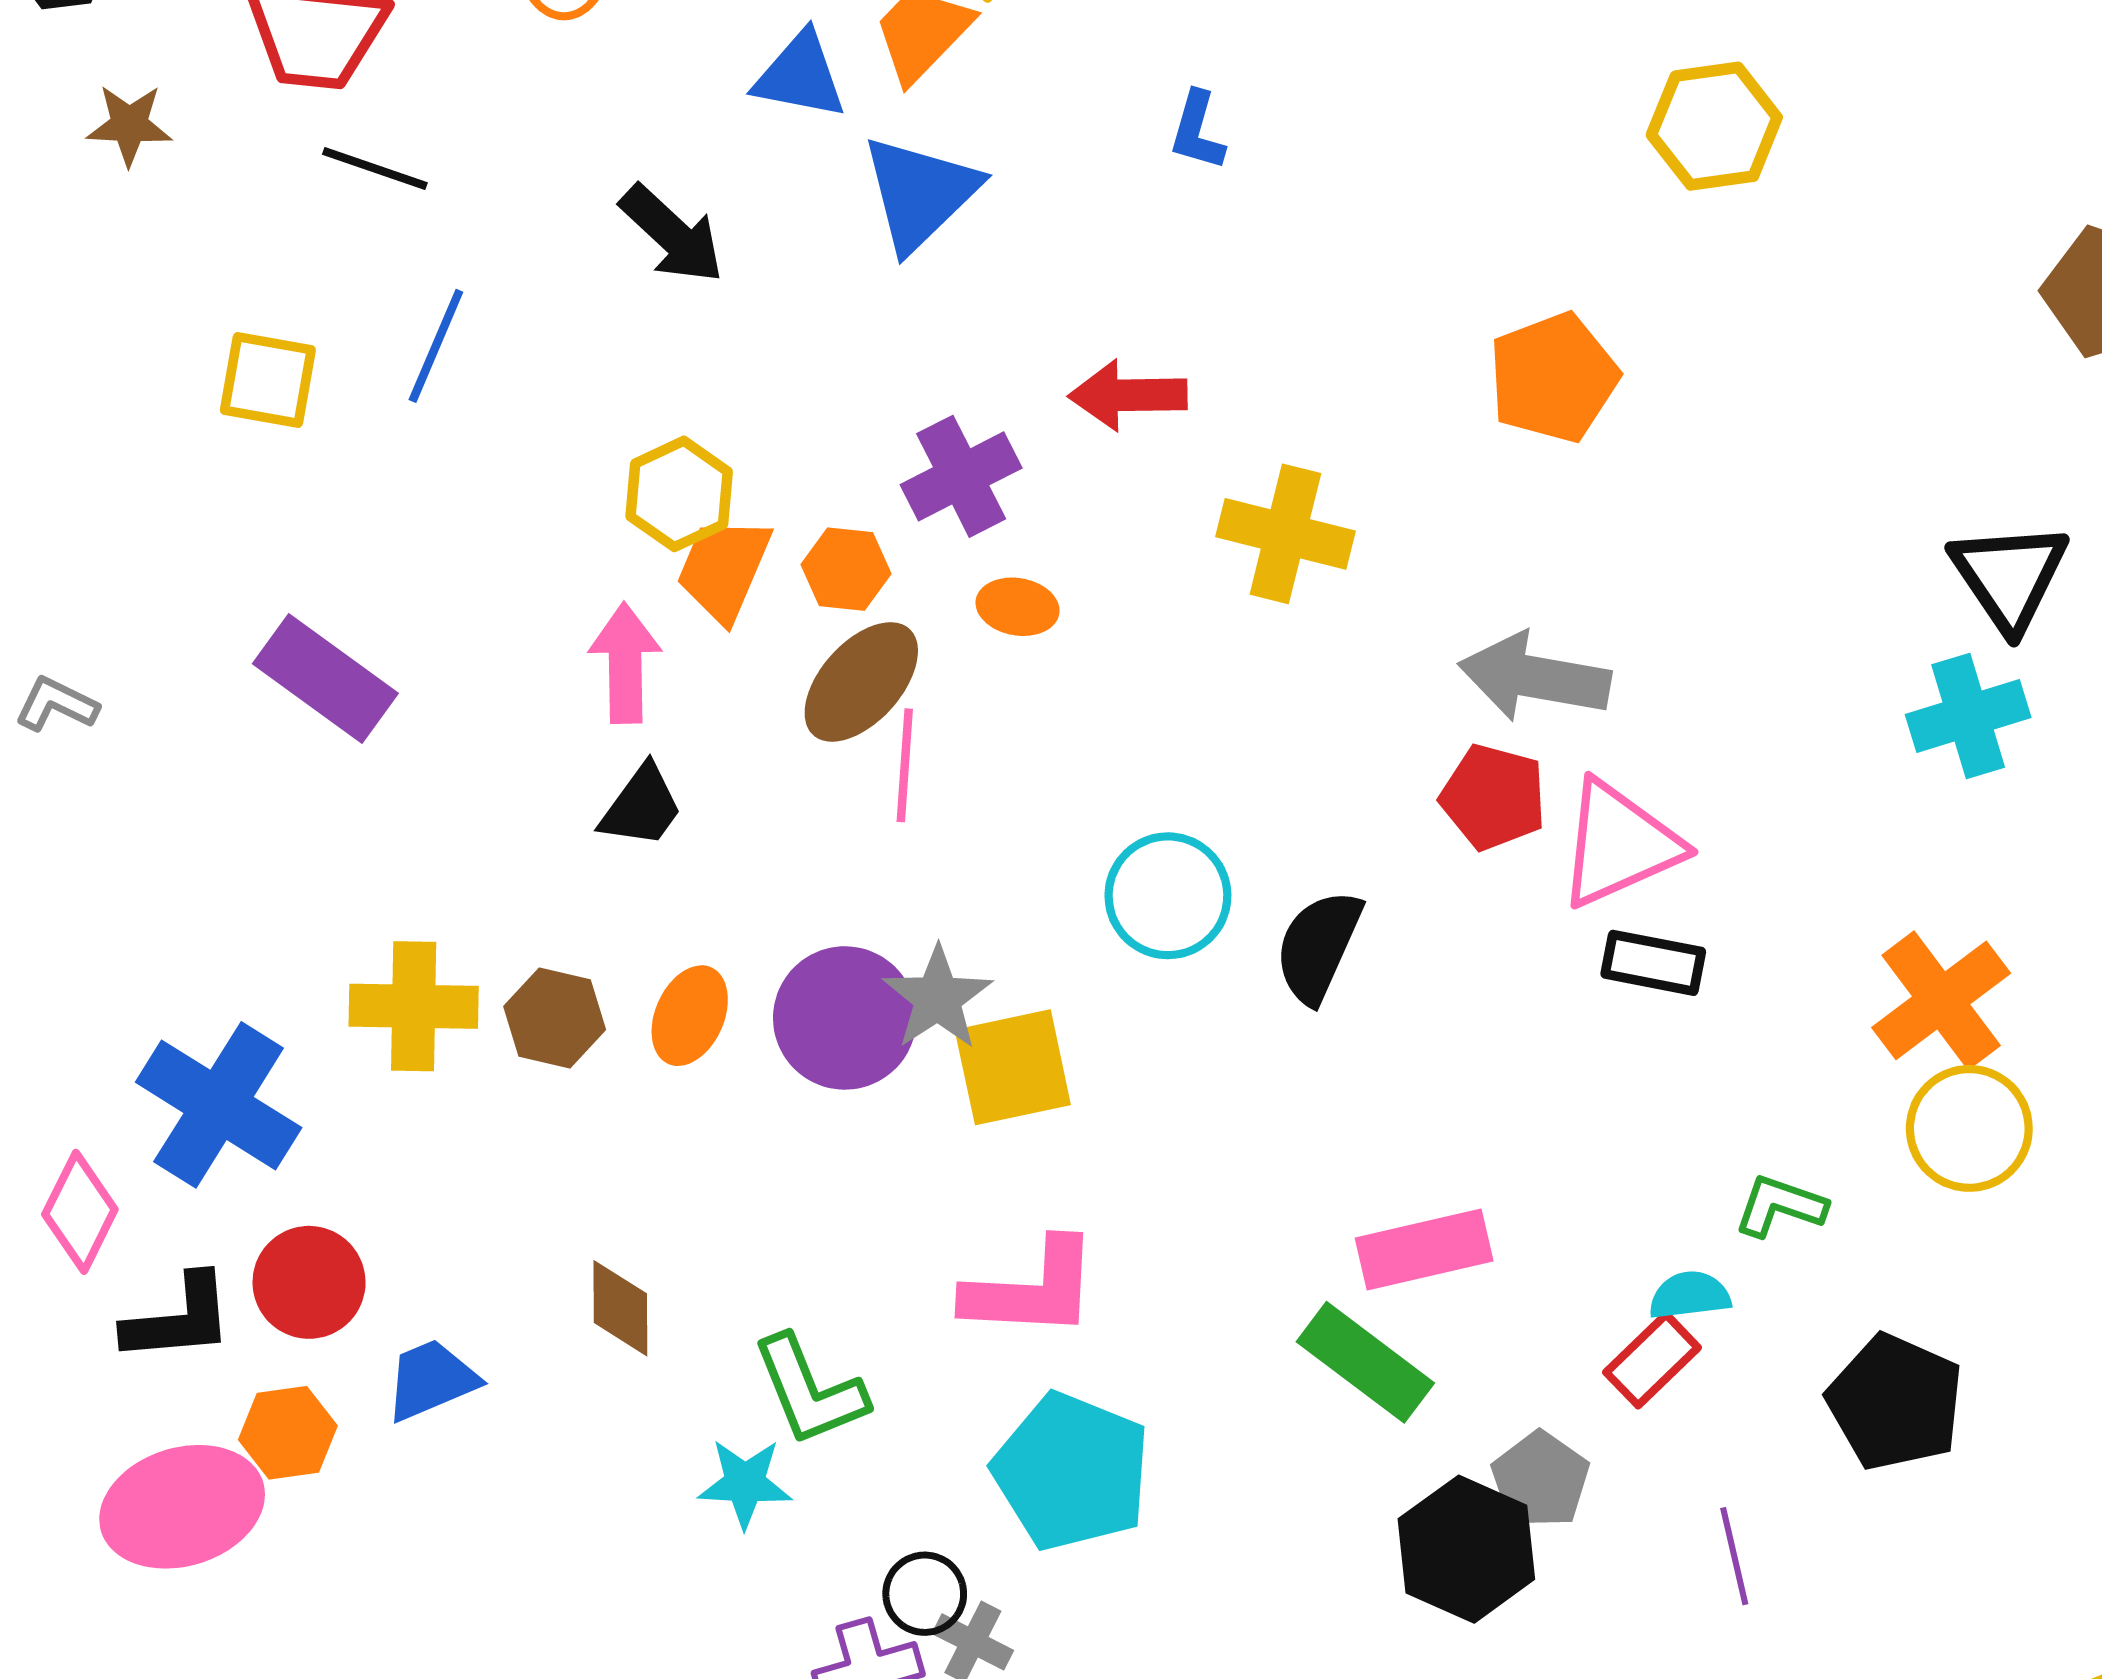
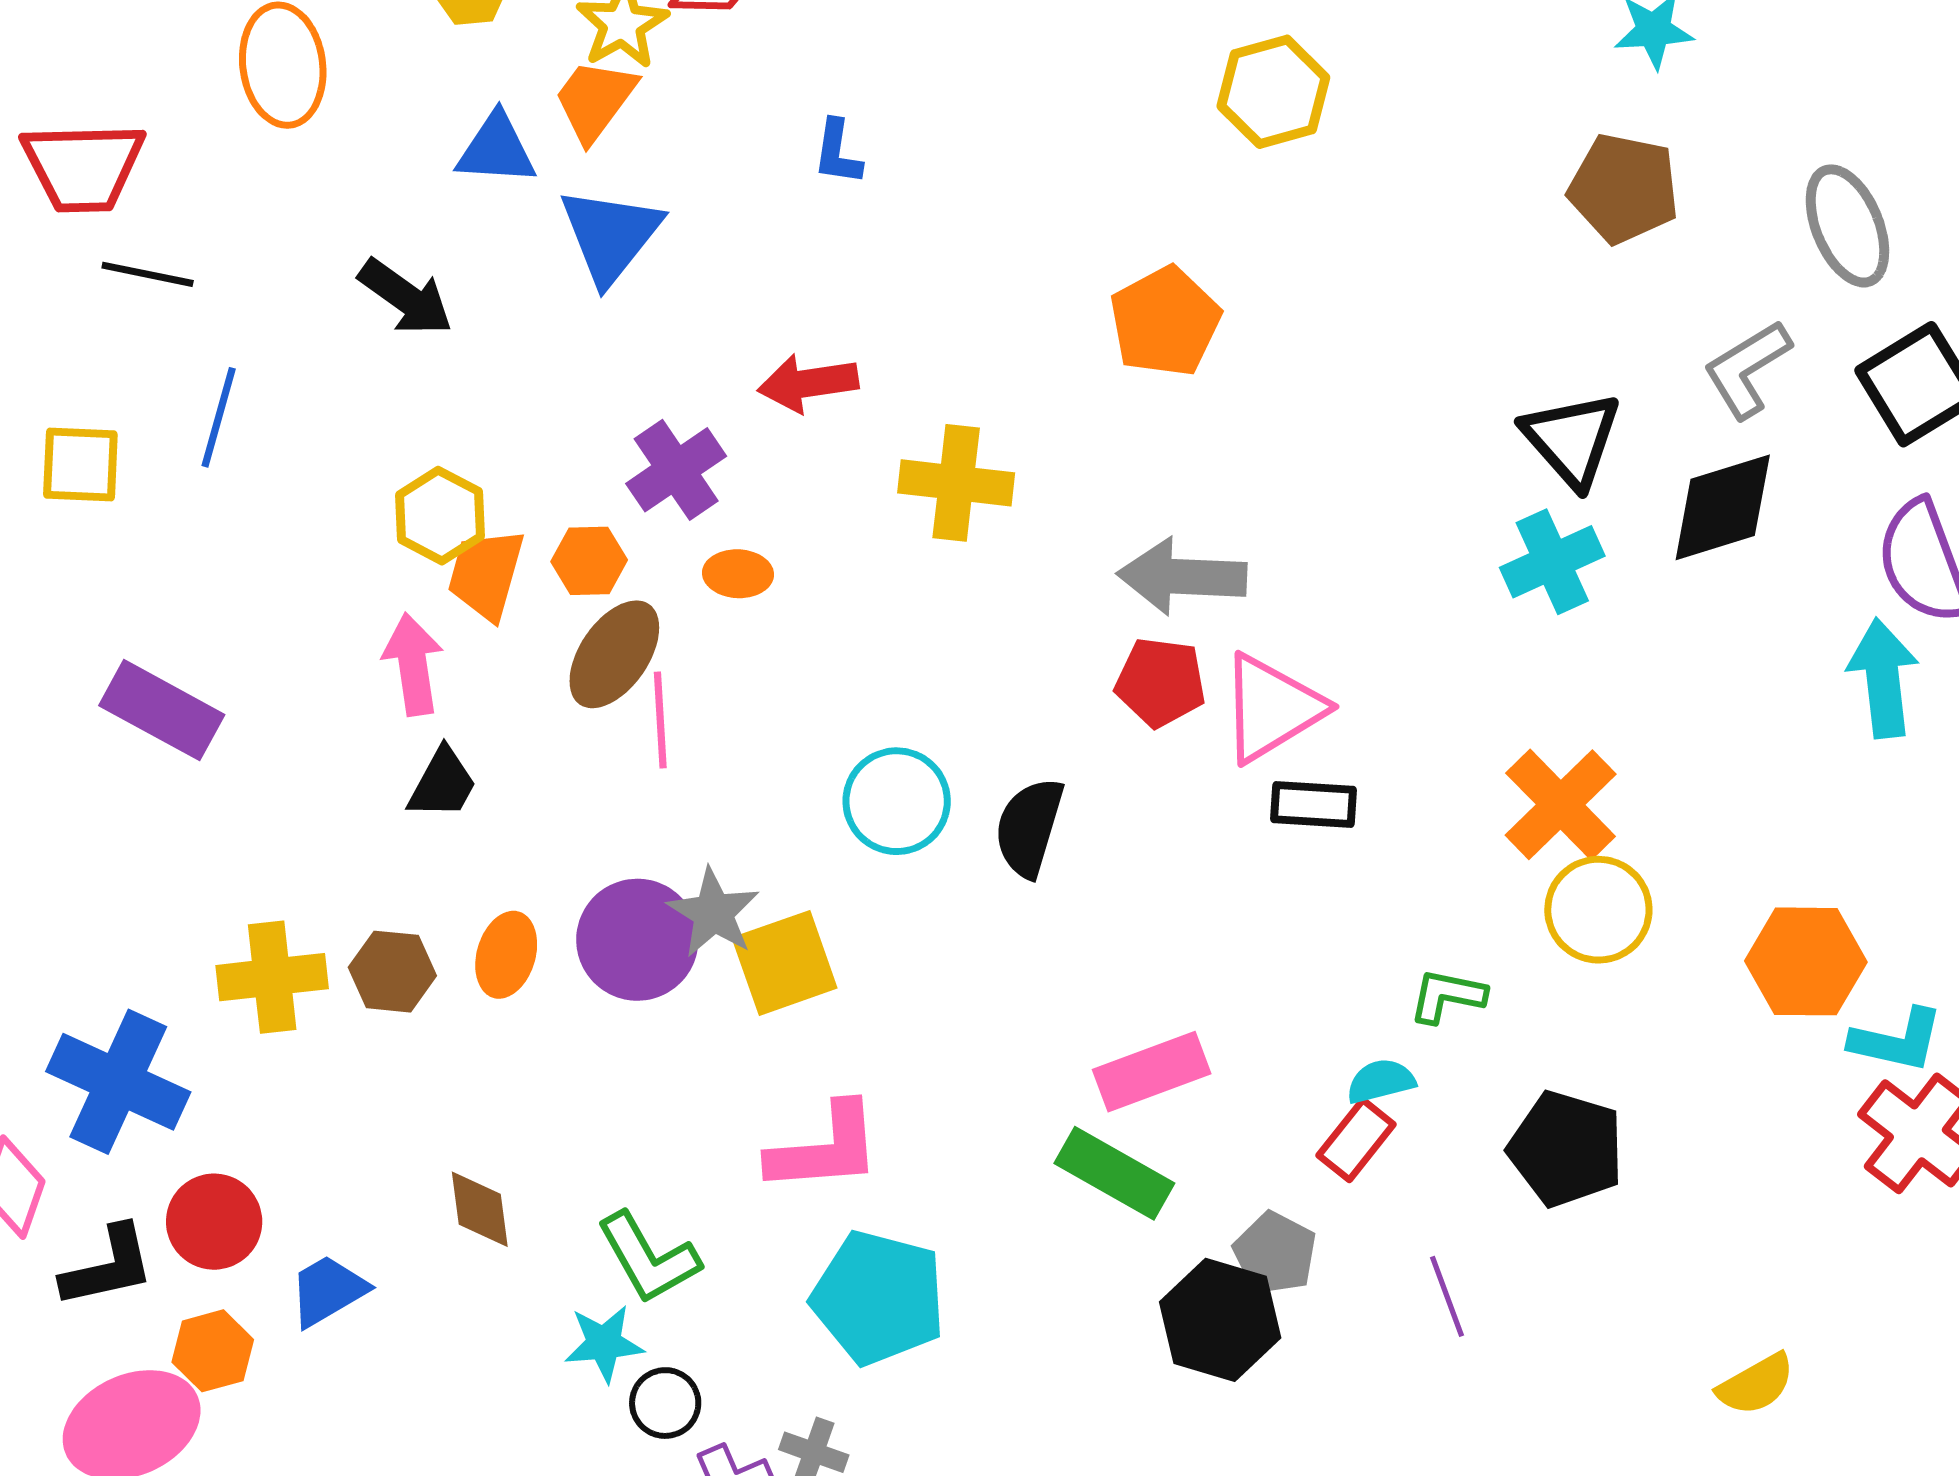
black circle: (925, 1594) -> (665, 1403), moved

